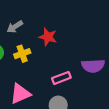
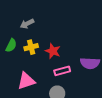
red star: (48, 37) -> (53, 51), moved

